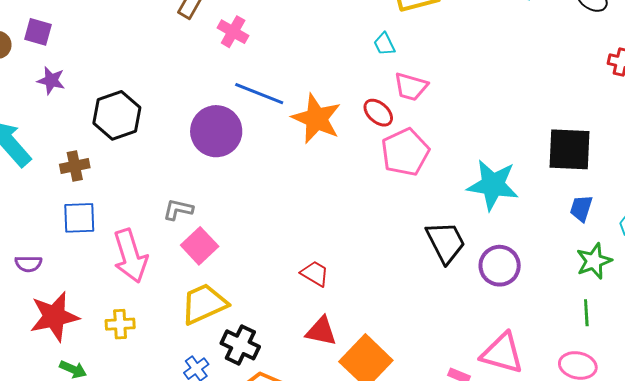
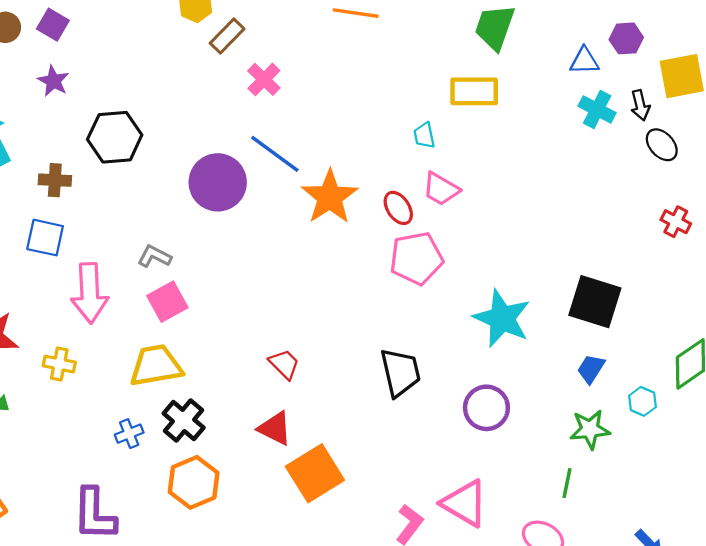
black trapezoid: (446, 242) -> (400, 372), moved

